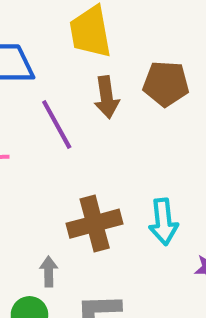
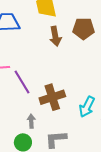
purple line: (57, 125) -> (22, 82), moved
cyan arrow: (163, 222) -> (87, 107), moved, turned 35

